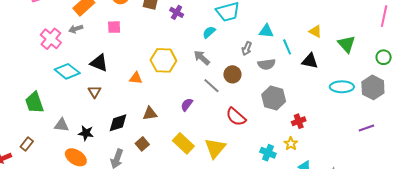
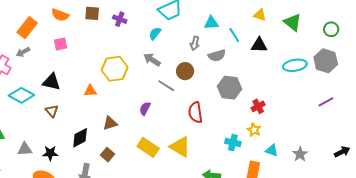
red semicircle: (236, 117) -> (195, 112), turned 50
yellow triangle: (215, 148) -> (180, 147), turned -30

